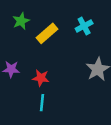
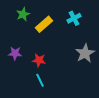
cyan line: (42, 103) -> (40, 80), turned -32

